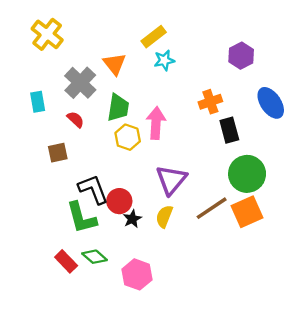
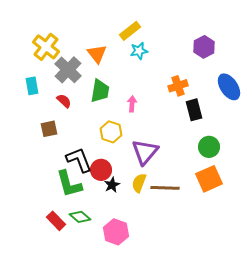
yellow cross: (47, 34) -> (46, 47), moved
pink arrow: (156, 123) -> (132, 104), size x0.6
yellow hexagon: (128, 137) -> (111, 132), moved
green circle: (247, 174) -> (209, 147), size x0.7
brown line: (212, 208) -> (165, 188), moved, turned 36

